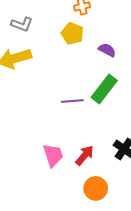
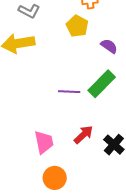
red arrow: (85, 155) -> (83, 135), moved
orange circle: (96, 188) -> (55, 178), moved

